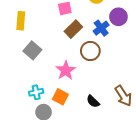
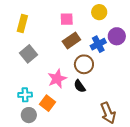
black semicircle: (93, 101) -> (80, 86), moved

